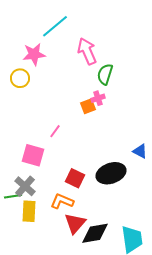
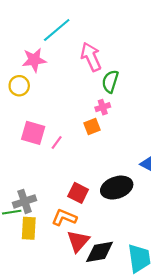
orange square: (88, 106) -> (92, 126), moved
pink square: (33, 155) -> (33, 133), moved
gray cross: (25, 186) -> (25, 201), turned 30

